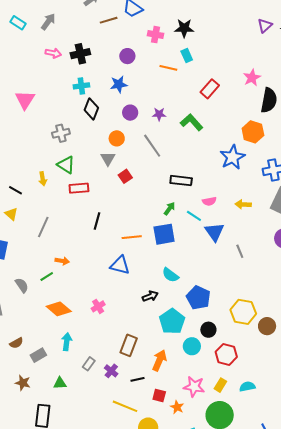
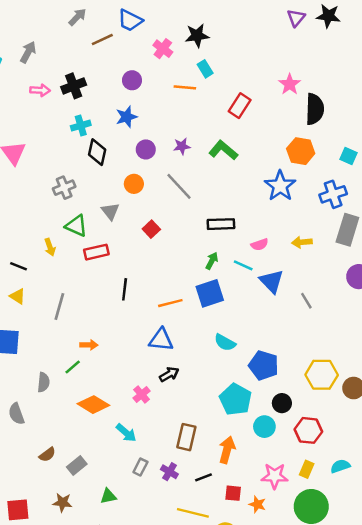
pink cross: (155, 35) -> (163, 49), turned 35
gray triangle: (108, 159) -> (110, 211), moved
gray semicircle: (22, 285) -> (43, 382), turned 49
black arrow: (150, 296) -> (169, 374), moved
cyan arrow: (67, 342) -> (126, 433), moved, turned 132

